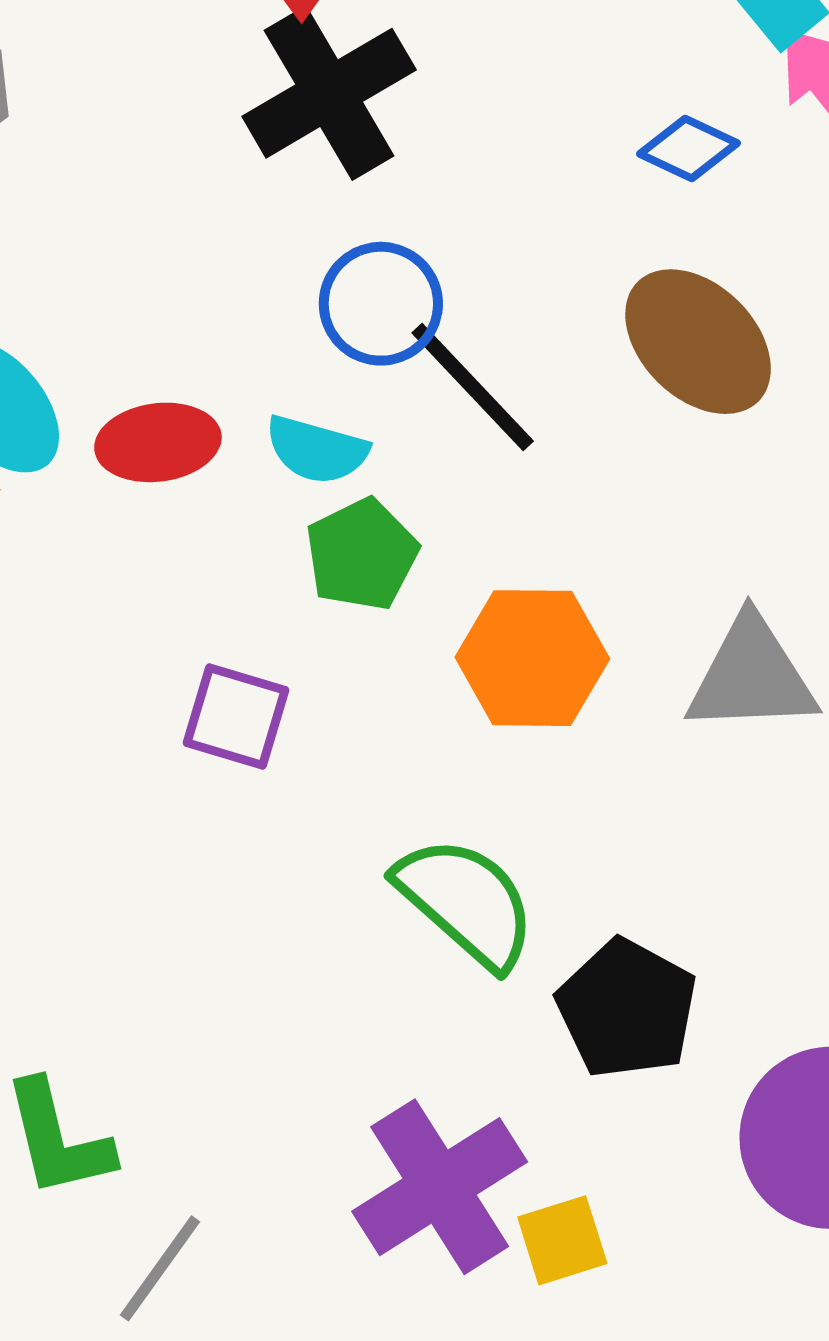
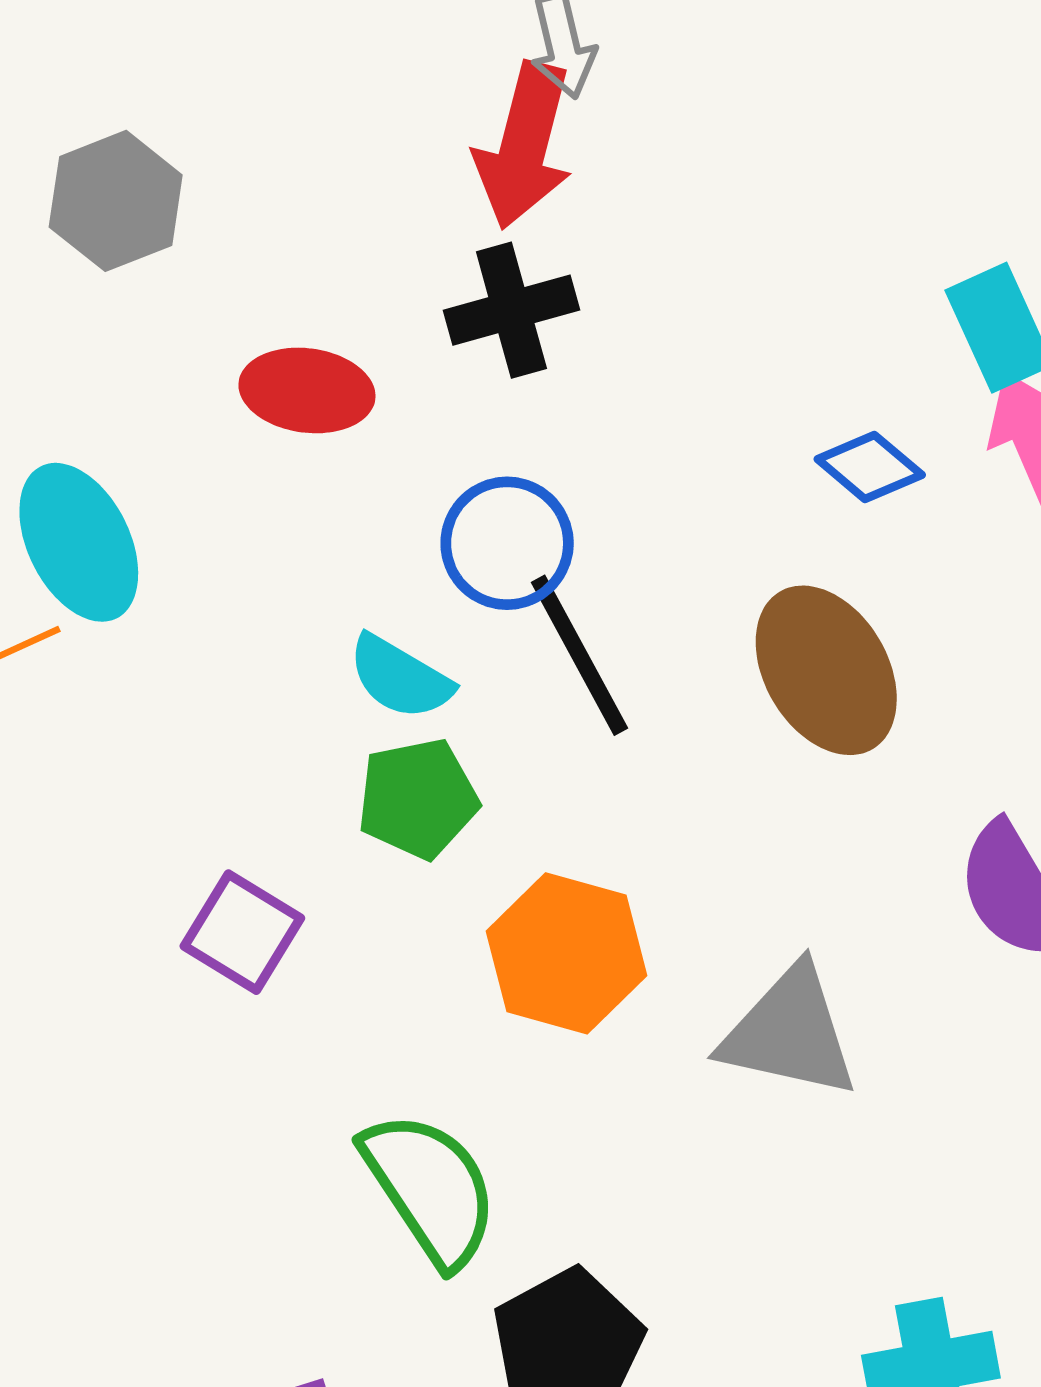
black cross: (329, 93) -> (511, 310), size x0.7
red ellipse: (158, 442) -> (307, 390), moved

